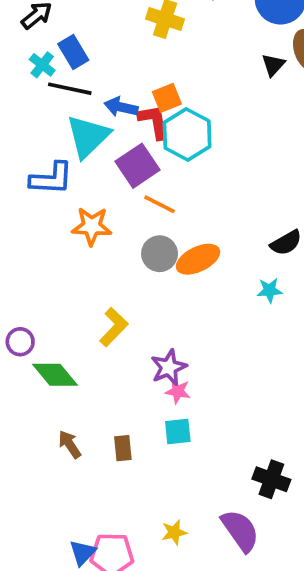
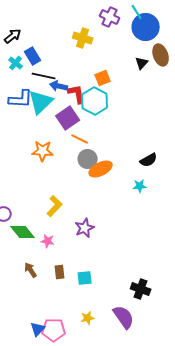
black line: (70, 89) -> (44, 76), moved
orange square: (167, 98) -> (103, 78), moved
blue L-shape: (51, 179) -> (21, 99), moved
gray circle: (160, 254) -> (88, 159), moved
pink star: (178, 391) -> (48, 241), moved
cyan square: (178, 432) -> (85, 278), moved

